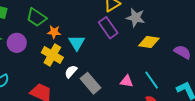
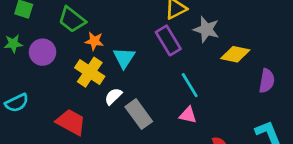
yellow diamond: (149, 42) -> (235, 54), moved
purple semicircle: (183, 52) -> (267, 81), turned 66
cyan line: (152, 80) -> (190, 85), moved

